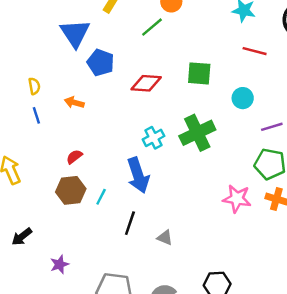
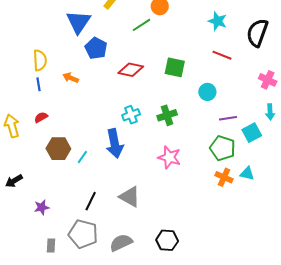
yellow semicircle: (34, 86) -> (40, 60), size x1.5
green cross: (197, 133) -> (167, 115), size x0.7
red semicircle: (74, 157) -> (41, 117), moved
pink star: (237, 199) -> (169, 157), moved
black line: (130, 223) -> (91, 201), moved
gray triangle: (165, 238) -> (130, 197), size x1.6

